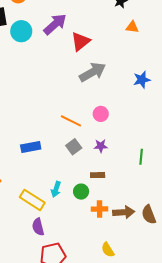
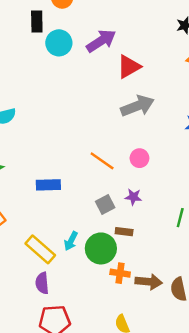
gray square: (74, 147) -> (105, 205), moved
green circle: (81, 192) -> (101, 248), size x1.6

